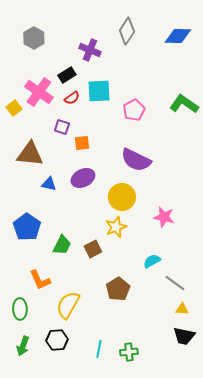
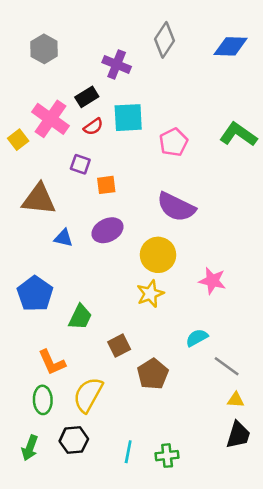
brown square: (93, 249) -> (119, 346), moved
green ellipse: (20, 309) -> (43, 400), moved
black trapezoid: (184, 336) -> (238, 435), turned -85

